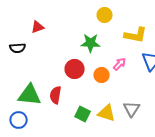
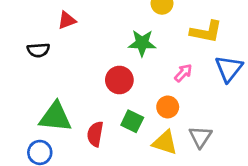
orange circle: (102, 75) -> (168, 107), moved
red semicircle: (56, 95) -> (95, 134), moved
green square: (83, 114) -> (132, 121), moved

